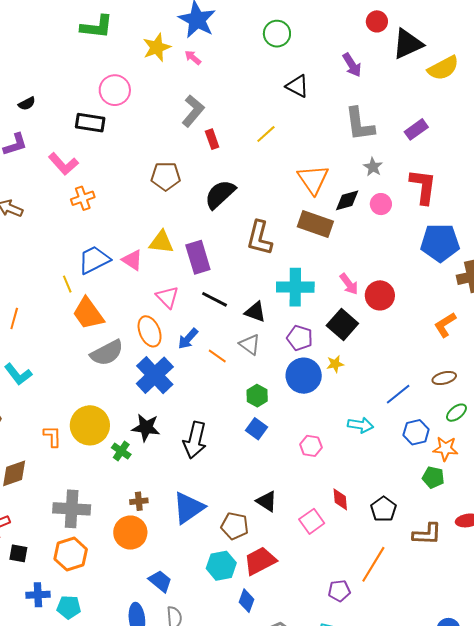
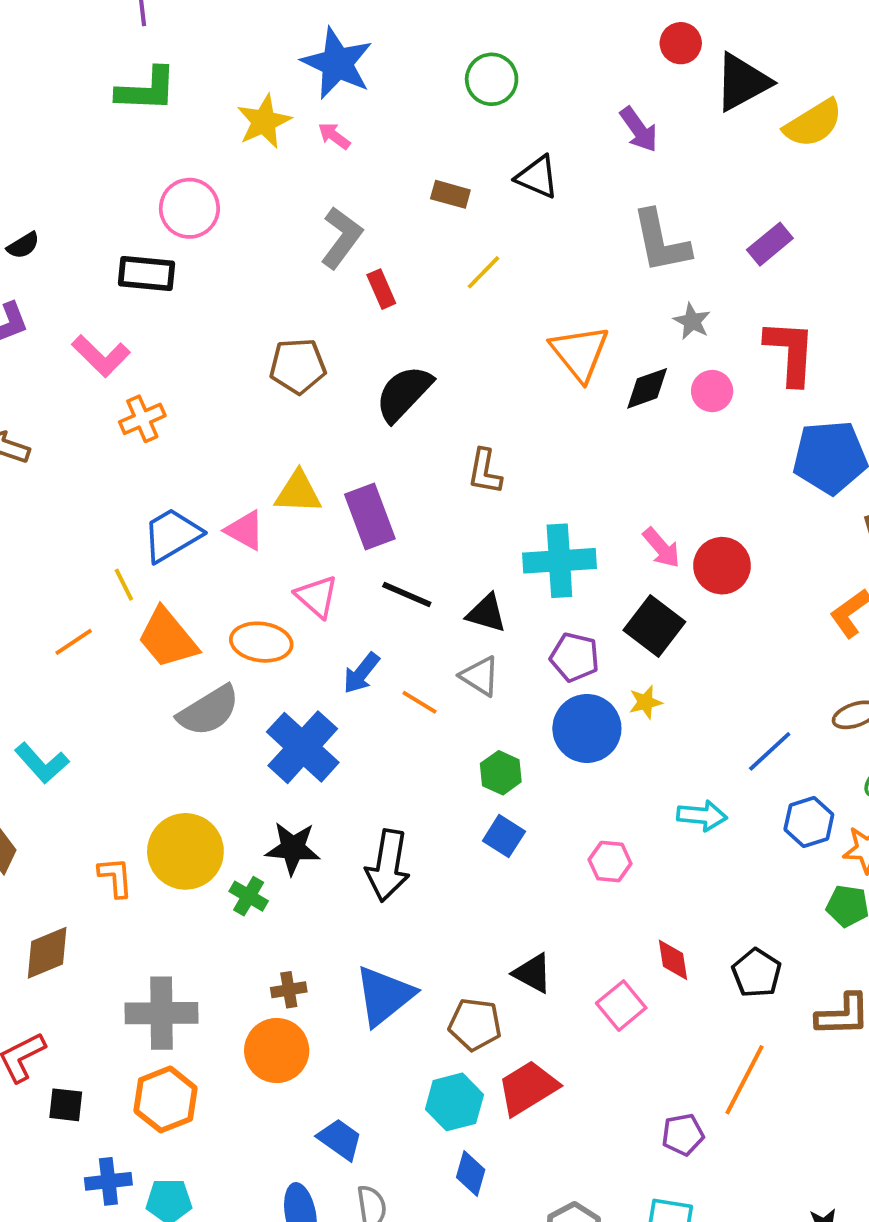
brown rectangle: (315, 224) -> (450, 194), moved, size x0.6
brown L-shape: (259, 238) -> (485, 471), size x0.7
orange line: (14, 318) -> (74, 642), moved, turned 45
orange ellipse: (150, 331) -> (261, 642), moved, turned -56
blue diamond: (247, 601) -> (471, 1173), moved

